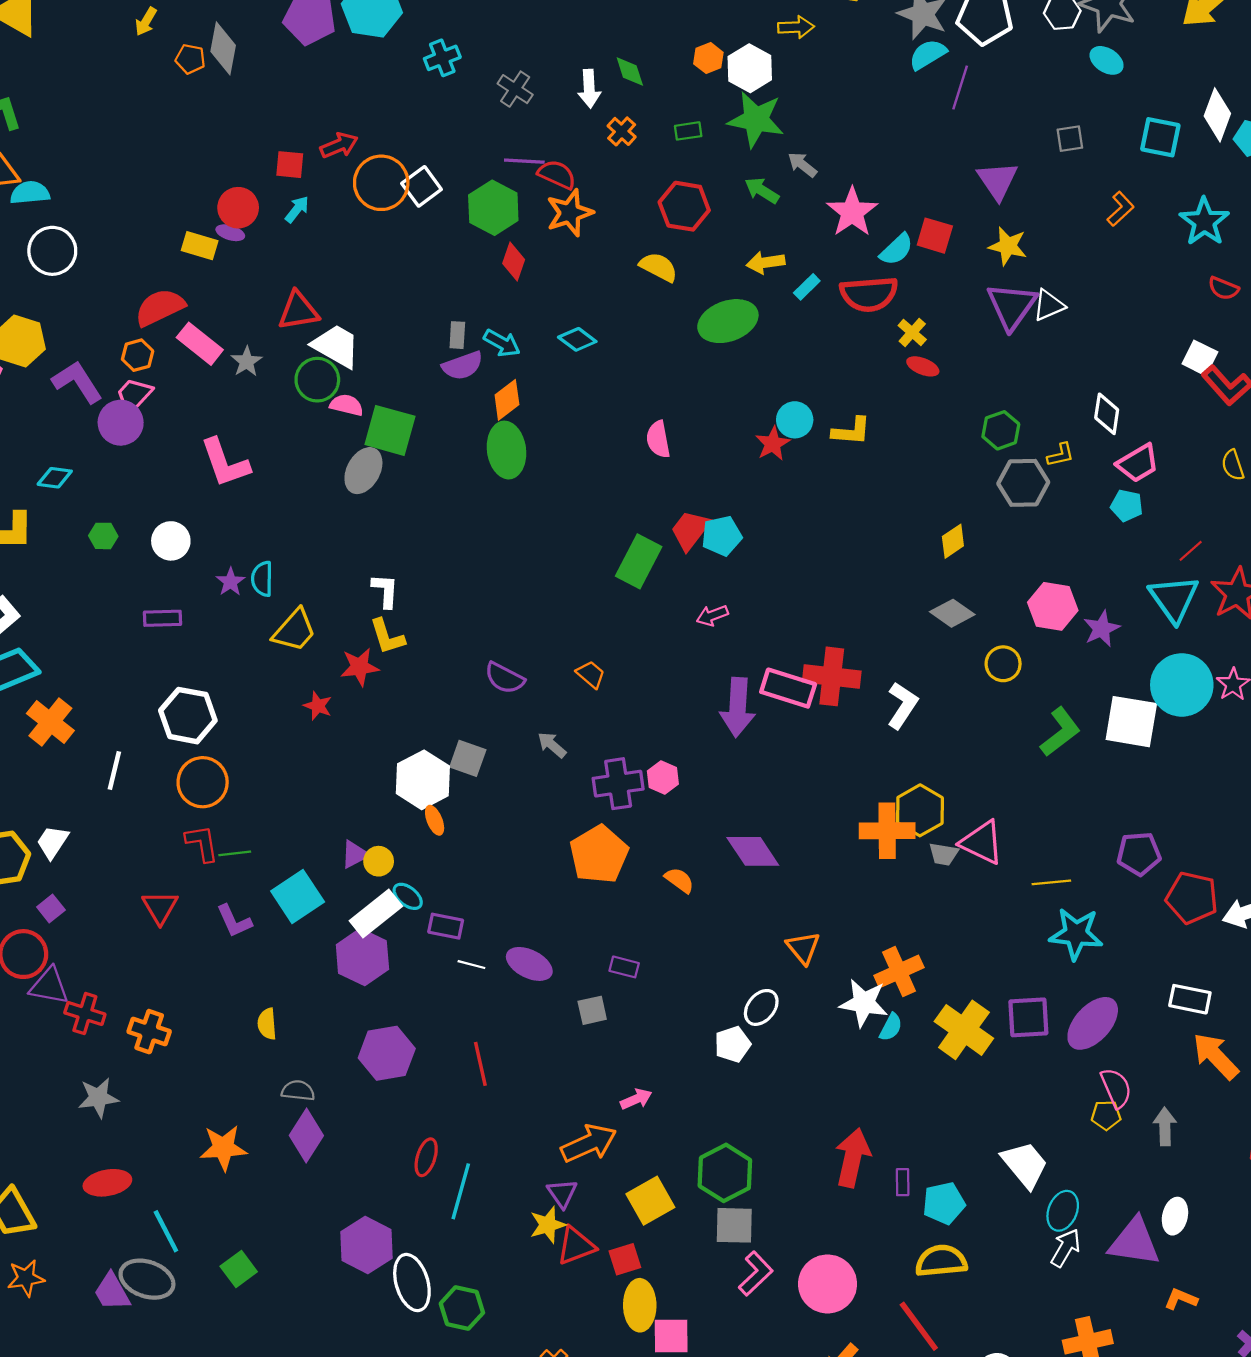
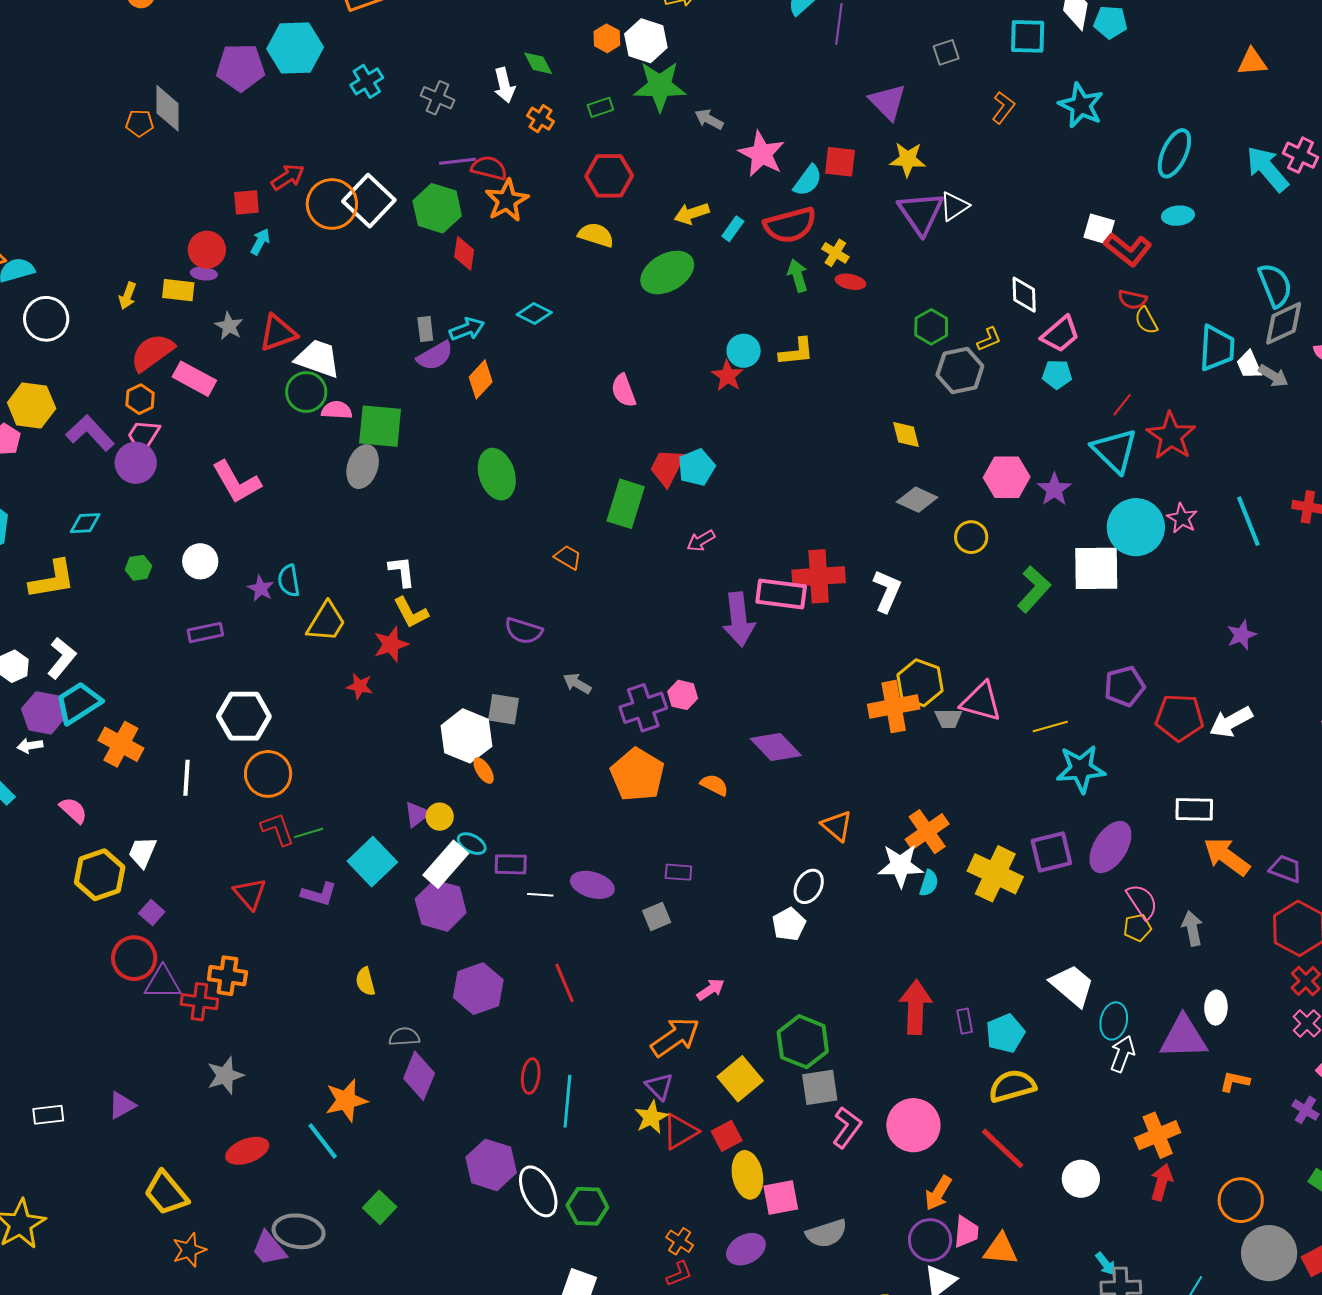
yellow arrow: (146, 21) -> (127, 296), moved
white square: (422, 186) -> (369, 201), size x1.4
green arrow: (762, 190) -> (798, 276), moved, turned 52
red semicircle: (1223, 288) -> (1132, 299), moved
cyan arrow: (502, 343) -> (467, 329), turned -40
gray star: (247, 362) -> (229, 326), moved
green ellipse: (506, 450) -> (497, 474), moved
yellow diamond: (953, 541) -> (906, 435), turned -60
orange trapezoid: (591, 674) -> (568, 557), moved
purple L-shape: (234, 921) -> (319, 894), turned -39
orange cross: (149, 1032) -> (227, 976), moved
cyan line: (166, 1231) -> (323, 1141), moved

